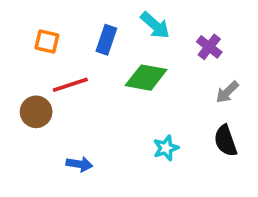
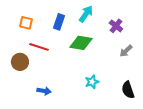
cyan arrow: (155, 25) -> (86, 14), turned -96
red line: (70, 85) -> (39, 47), turned 36
black semicircle: (225, 141) -> (128, 90), moved

